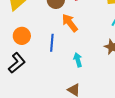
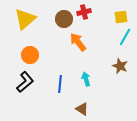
blue line: (52, 43) -> (60, 84), moved

